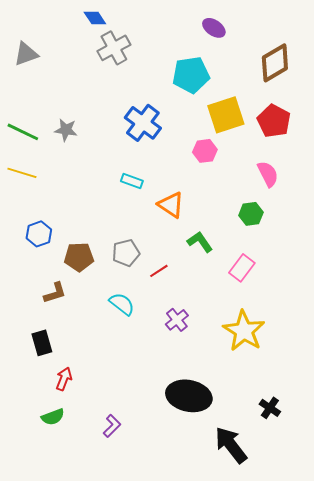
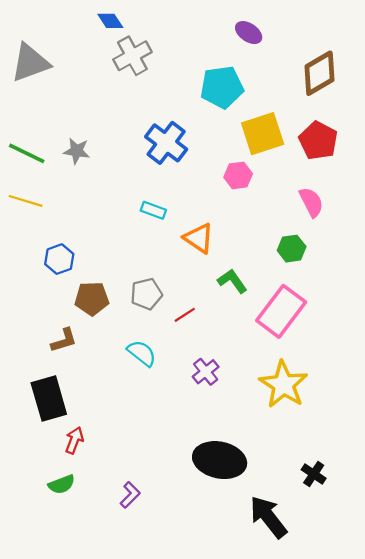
gray triangle: (26, 54) -> (30, 63), size x1.4
blue hexagon: (39, 234) -> (59, 259), moved
pink rectangle: (242, 268) -> (281, 311), size x1.6
black rectangle: (42, 343) -> (49, 398), size x1.5

